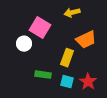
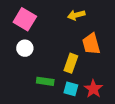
pink square: (40, 28) -> (25, 19), moved
orange trapezoid: (86, 40) -> (91, 44), turned 100

